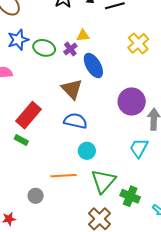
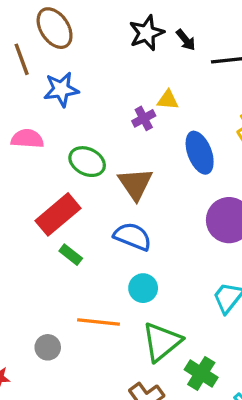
green ellipse: (44, 48) -> (87, 162), moved
blue ellipse: (93, 66) -> (200, 153), moved
green rectangle: (21, 140) -> (71, 255), moved

